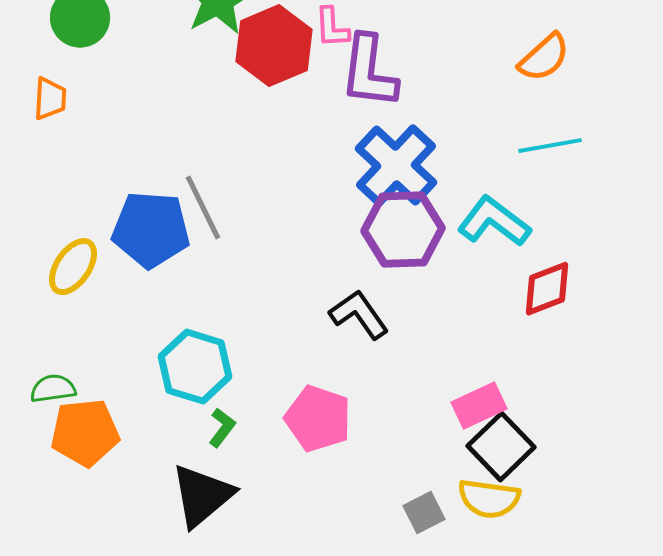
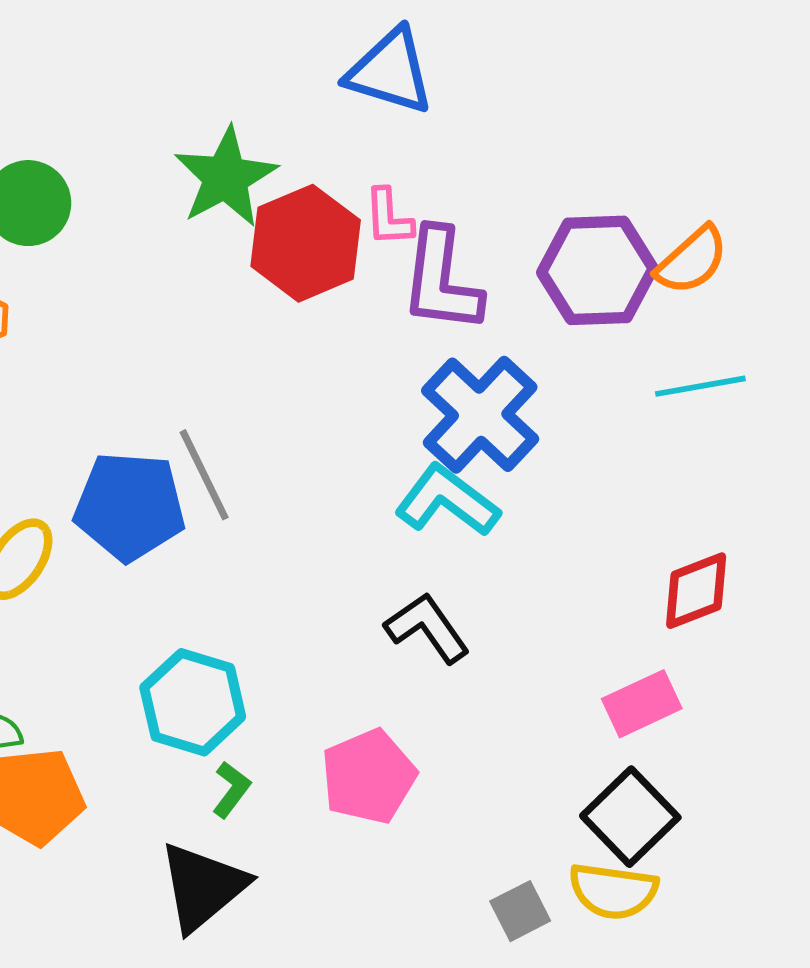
cyan L-shape: (494, 222) -> (447, 501), moved
purple hexagon: (403, 230) -> (597, 270), moved
pink rectangle: (479, 406) -> (642, 704), moved
pink pentagon: (318, 419) -> (369, 777), turned 30

